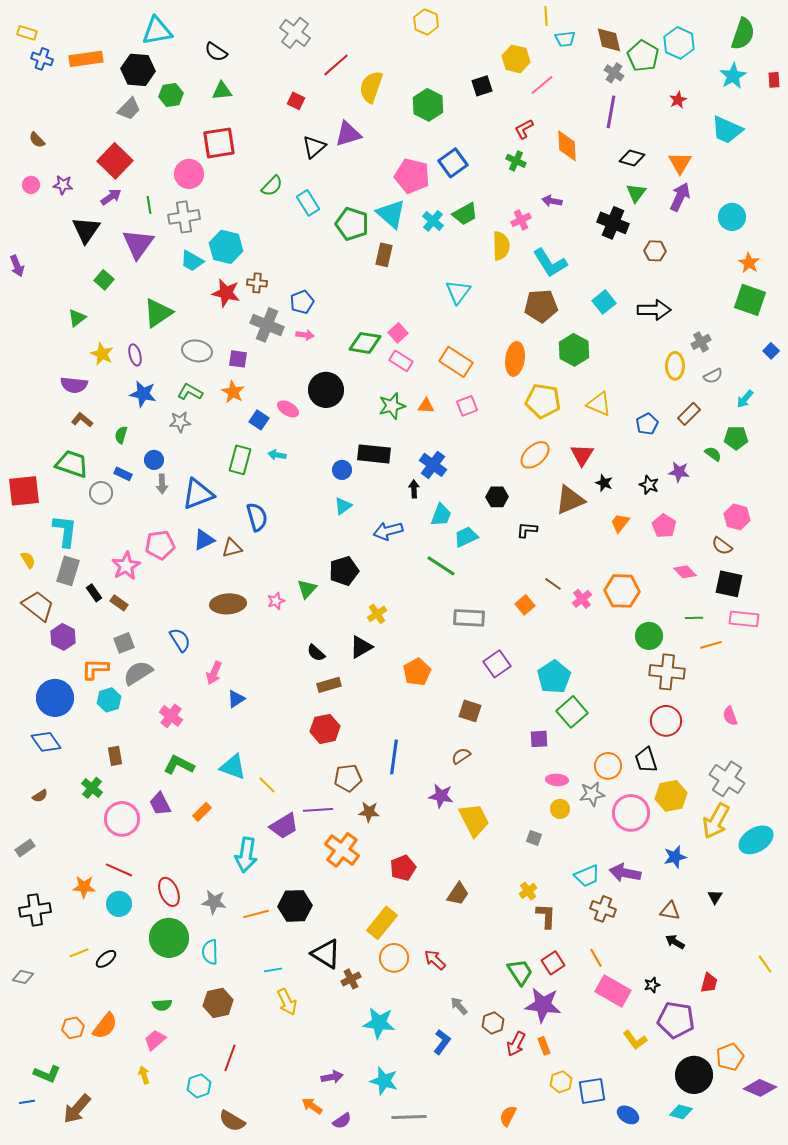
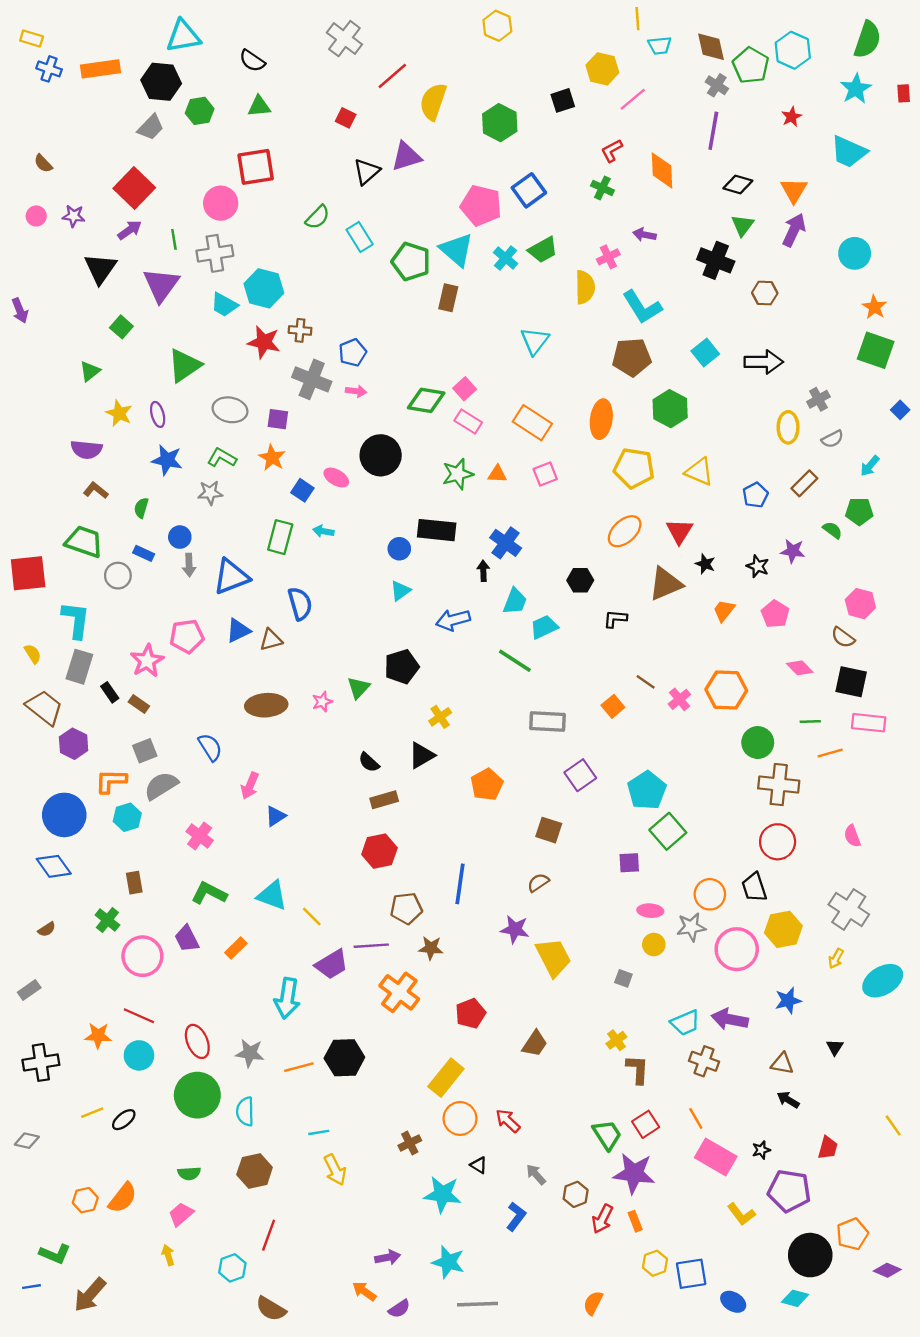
yellow arrow: (716, 821) -> (836, 959), size x0.5
black triangle: (326, 954) -> (479, 1165), moved, size x0.5
purple diamond: (760, 1088) -> (887, 1270), size x0.7

